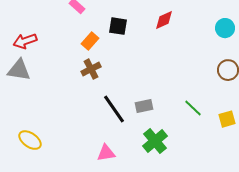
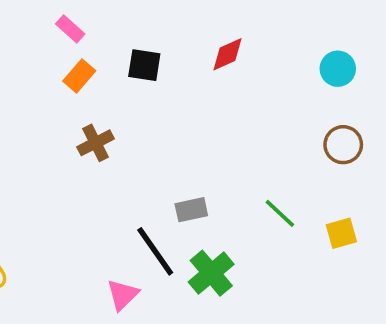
orange rectangle: (90, 41) -> (79, 76), moved
black line: (114, 109) -> (155, 251), moved
pink triangle: (106, 153) -> (123, 295), turned -36

